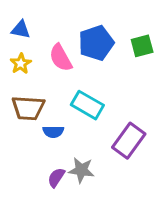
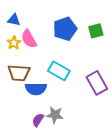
pink semicircle: (61, 58) -> (29, 39), moved
blue semicircle: (53, 132) -> (36, 89), size x1.5
purple rectangle: (129, 141) -> (97, 83), moved, turned -65

